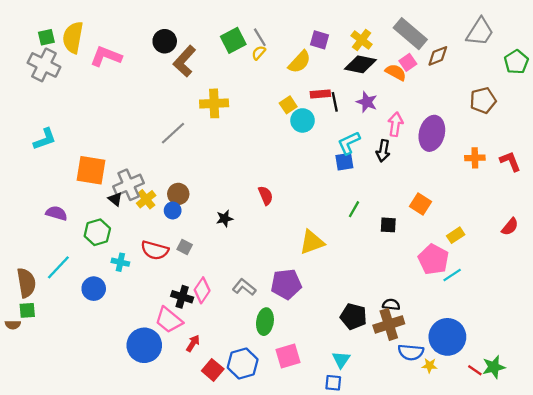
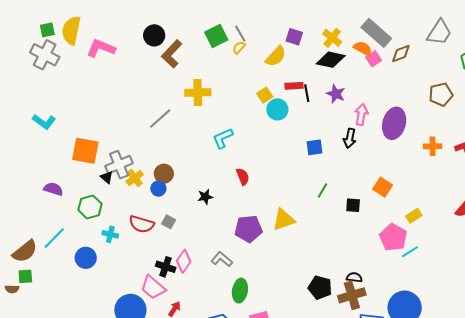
orange semicircle: (396, 72) -> (363, 49), moved
cyan L-shape: (45, 139) -> (44, 122), turned 55
cyan L-shape: (349, 143) -> (223, 138), moved
brown semicircle: (26, 283) -> (25, 251), turned 60
purple pentagon: (286, 284) -> (248, 229), moved

